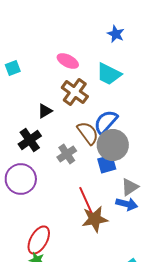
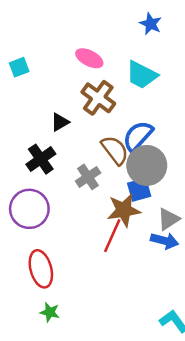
red line: (86, 200) -> (112, 236), turned 48
brown star: (95, 219) -> (124, 210), moved
red ellipse: (39, 240) -> (41, 269), moved, turned -44

